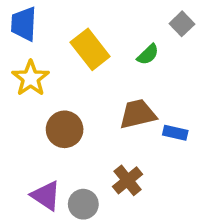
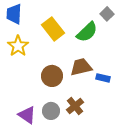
green semicircle: (148, 54) -> (87, 32), size x1.6
brown circle: (65, 129) -> (52, 76), moved
gray circle: (83, 204) -> (51, 111), moved

